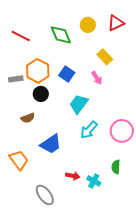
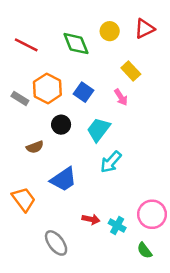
gray rectangle: (16, 79) -> (20, 98), turned 40
black circle: (41, 94) -> (61, 125), moved
pink circle: (122, 131) -> (152, 214), moved
green semicircle: (116, 167) -> (145, 250), moved, turned -40

